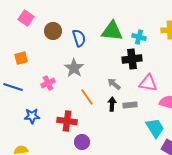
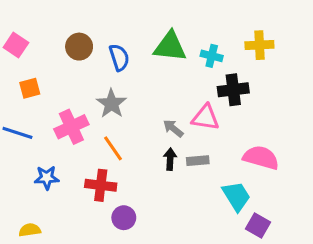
pink square: (26, 18) -> (16, 45), moved
black cross: (132, 59) -> (233, 90), moved
pink cross: (48, 83) -> (71, 127), size x1.5
pink triangle: (148, 83) -> (206, 117), moved
orange line: (87, 97) -> (113, 148), moved

